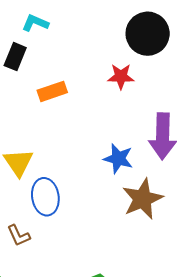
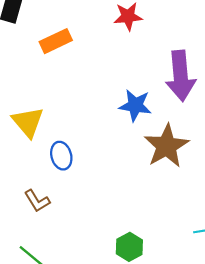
blue ellipse: (45, 197) -> (61, 156), size x0.7

